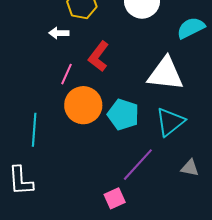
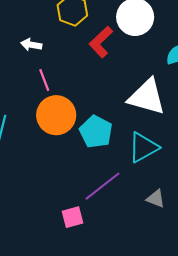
white arrow: (59, 33) -> (31, 45), moved
red L-shape: (99, 56) -> (101, 42), moved
pink line: (66, 74) -> (44, 80), turned -55

